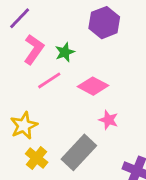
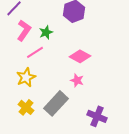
pink diamond: (93, 86) -> (80, 56), moved
yellow star: (24, 126) -> (26, 77), moved

